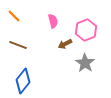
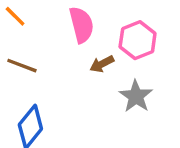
pink semicircle: (53, 21) -> (81, 25), size x1.5

